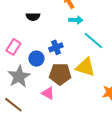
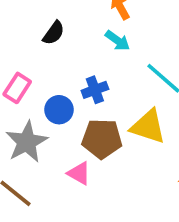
black semicircle: (33, 17) -> (54, 33), turned -56
cyan arrow: (76, 20) -> (117, 40), moved, turned 32

